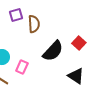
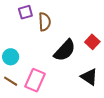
pink rectangle: (22, 67) -> (35, 80), moved, size x1.5

